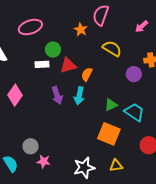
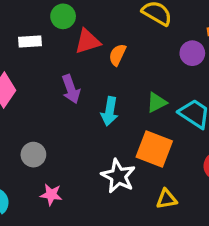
white rectangle: (42, 64) -> (30, 42), moved
cyan arrow: (79, 96) -> (110, 111), moved
gray circle: (31, 146) -> (33, 155), moved
white star: (84, 168) -> (118, 176), moved, turned -30

